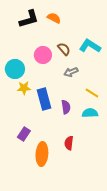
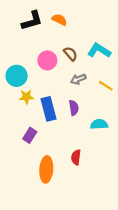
yellow line: (92, 93) -> (106, 86), moved
purple semicircle: (66, 107) -> (74, 108), moved
purple rectangle: (24, 134) -> (30, 135), moved

